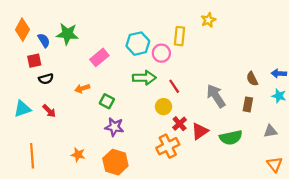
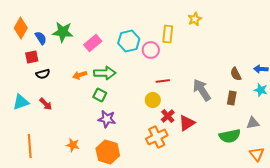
pink rectangle: (99, 57) -> (93, 43), moved
green arrow: (144, 78) -> (105, 73), moved
red line: (174, 86) -> (163, 81), turned -64
orange arrow: (82, 88) -> (80, 75), moved
green semicircle: (231, 138) -> (230, 136), moved

